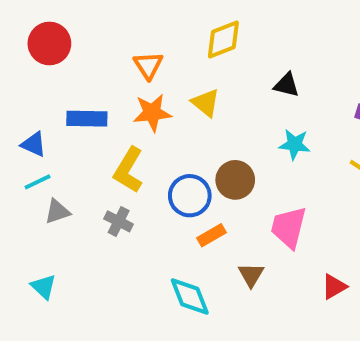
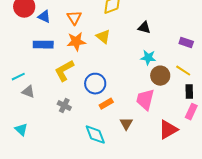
blue triangle: (34, 144) -> (44, 17), moved
yellow L-shape: (128, 170) -> (64, 71), turned 30
brown circle: (235, 180) -> (160, 76), moved
gray triangle: (57, 212) -> (28, 92), turned 40
gray cross: (119, 221) -> (64, 106), moved
red triangle: (334, 287) -> (168, 130), size x1.5

